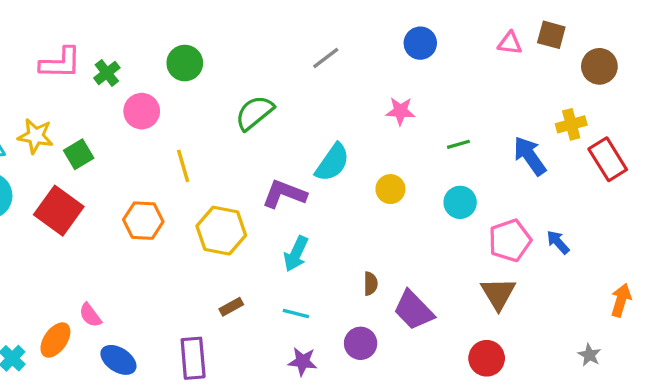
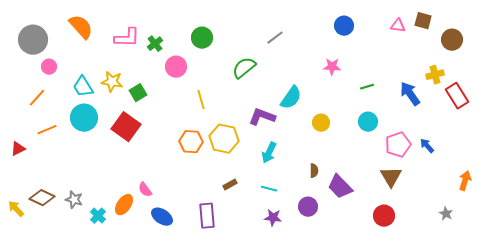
gray line: (326, 58) -> (275, 38), moved
yellow circle: (390, 189) -> (321, 123), moved
orange hexagon: (143, 221) -> (191, 142), moved

